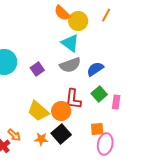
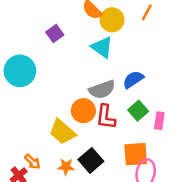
gray semicircle: (70, 65) -> (102, 90), moved
purple square: (37, 69) -> (55, 34), moved
orange circle: (61, 111) -> (83, 111), moved
orange square: (97, 129) -> (136, 154), size x1.5

